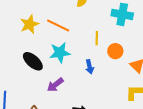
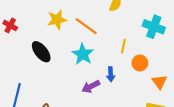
cyan star: (60, 53) -> (83, 54), turned 30
black ellipse: (33, 61) -> (41, 52), moved
purple arrow: (55, 85) -> (91, 87), moved

